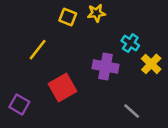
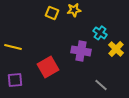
yellow line: (38, 50) -> (13, 47), moved, turned 66
purple square: (19, 104) -> (15, 80), turned -35

